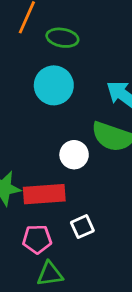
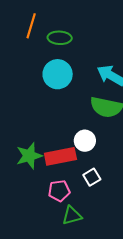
white circle: (74, 155) -> (85, 141), moved

